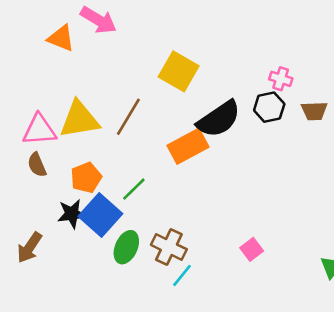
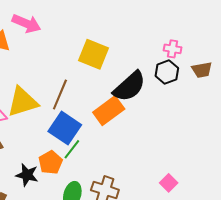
orange pentagon: (86, 178) -> (51, 162), moved
black star: (72, 214) -> (27, 175), turned 30
blue square: (100, 215) -> (65, 128), moved

